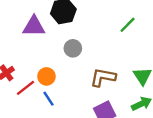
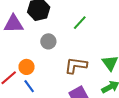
green line: (128, 25) -> (80, 23), moved

